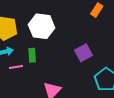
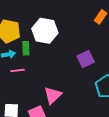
green rectangle: (32, 55) -> (26, 48), moved

